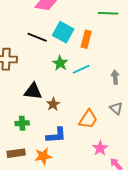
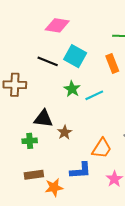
orange rectangle: (86, 39) -> (112, 64), moved, turned -36
green cross: (22, 123) -> (30, 141), moved
blue L-shape: (56, 135) -> (80, 171), moved
brown rectangle: (16, 153) -> (34, 175), moved

